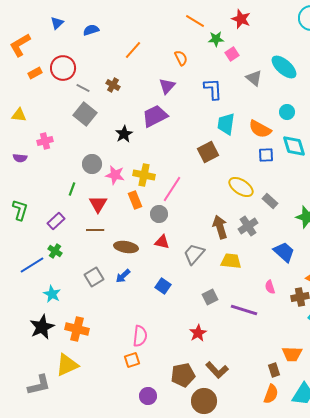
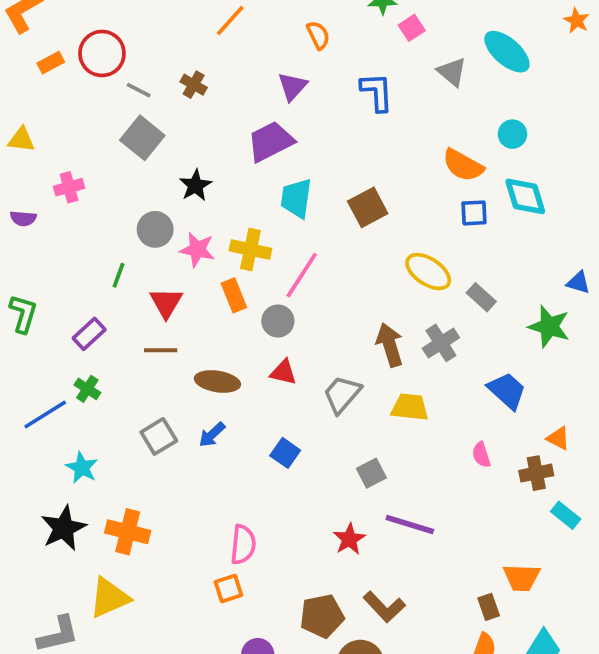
cyan trapezoid: (226, 124) -> (296, 198), moved
black star: (124, 134) -> (195, 185), moved
purple line: (244, 310) -> (410, 524), moved

